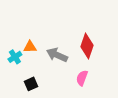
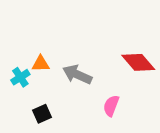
red diamond: (87, 46) -> (138, 62), moved, turned -60

